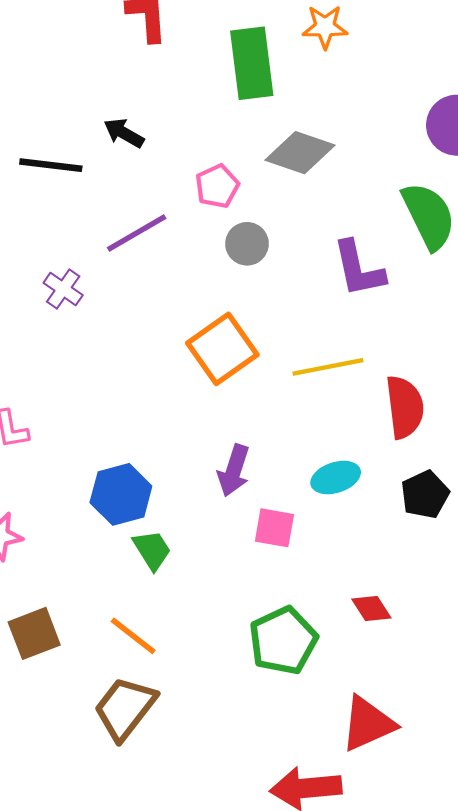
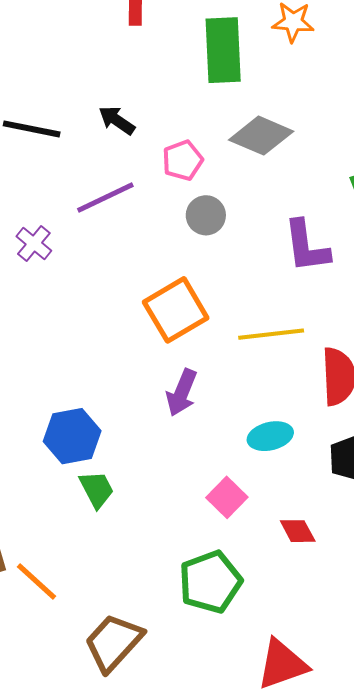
black arrow: (124, 133) -> (117, 120), moved
purple arrow: (234, 471) -> (182, 393), moved
pink square: (274, 528) -> (227, 497), moved, turned 30
red diamond: (371, 608) -> (298, 531), moved
orange line: (133, 636) -> (37, 582), moved
brown trapezoid: (125, 708) -> (113, 642), moved

